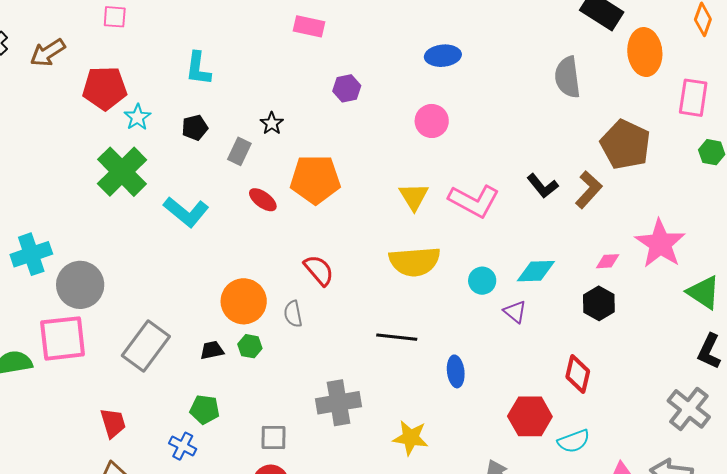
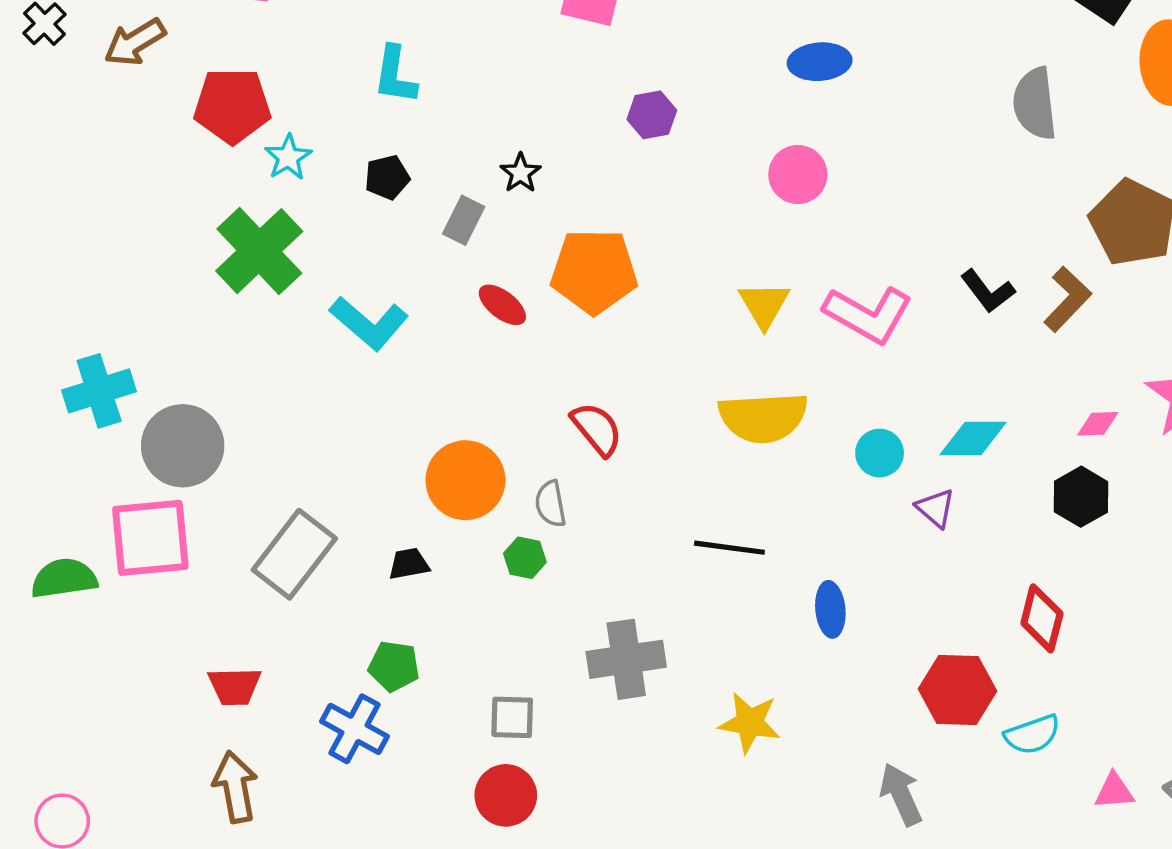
green hexagon: (250, 346) -> (525, 558), moved
red trapezoid: (113, 423) -> (235, 686), turned 104
blue cross: (183, 446) -> (355, 729), size x1.4

